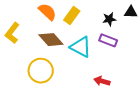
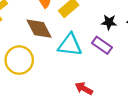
cyan triangle: (81, 47) -> (70, 45), turned -35

